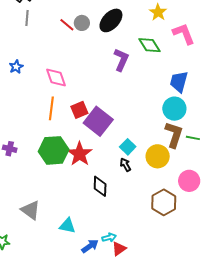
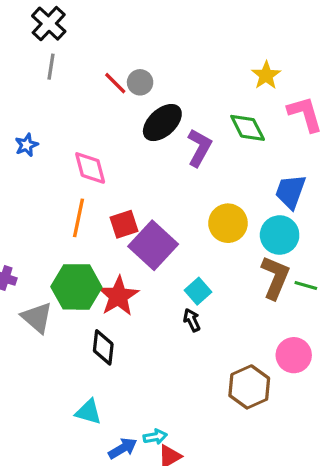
black ellipse: (111, 20) -> (162, 123), moved
yellow circle: (158, 156) -> (228, 223), moved
black diamond: (100, 186) -> (103, 347), moved
gray triangle: (31, 210) -> (37, 318), moved

